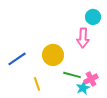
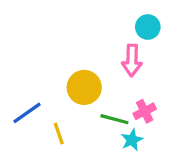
blue line: (17, 59) -> (27, 113), moved
pink cross: (91, 79) -> (145, 111), moved

